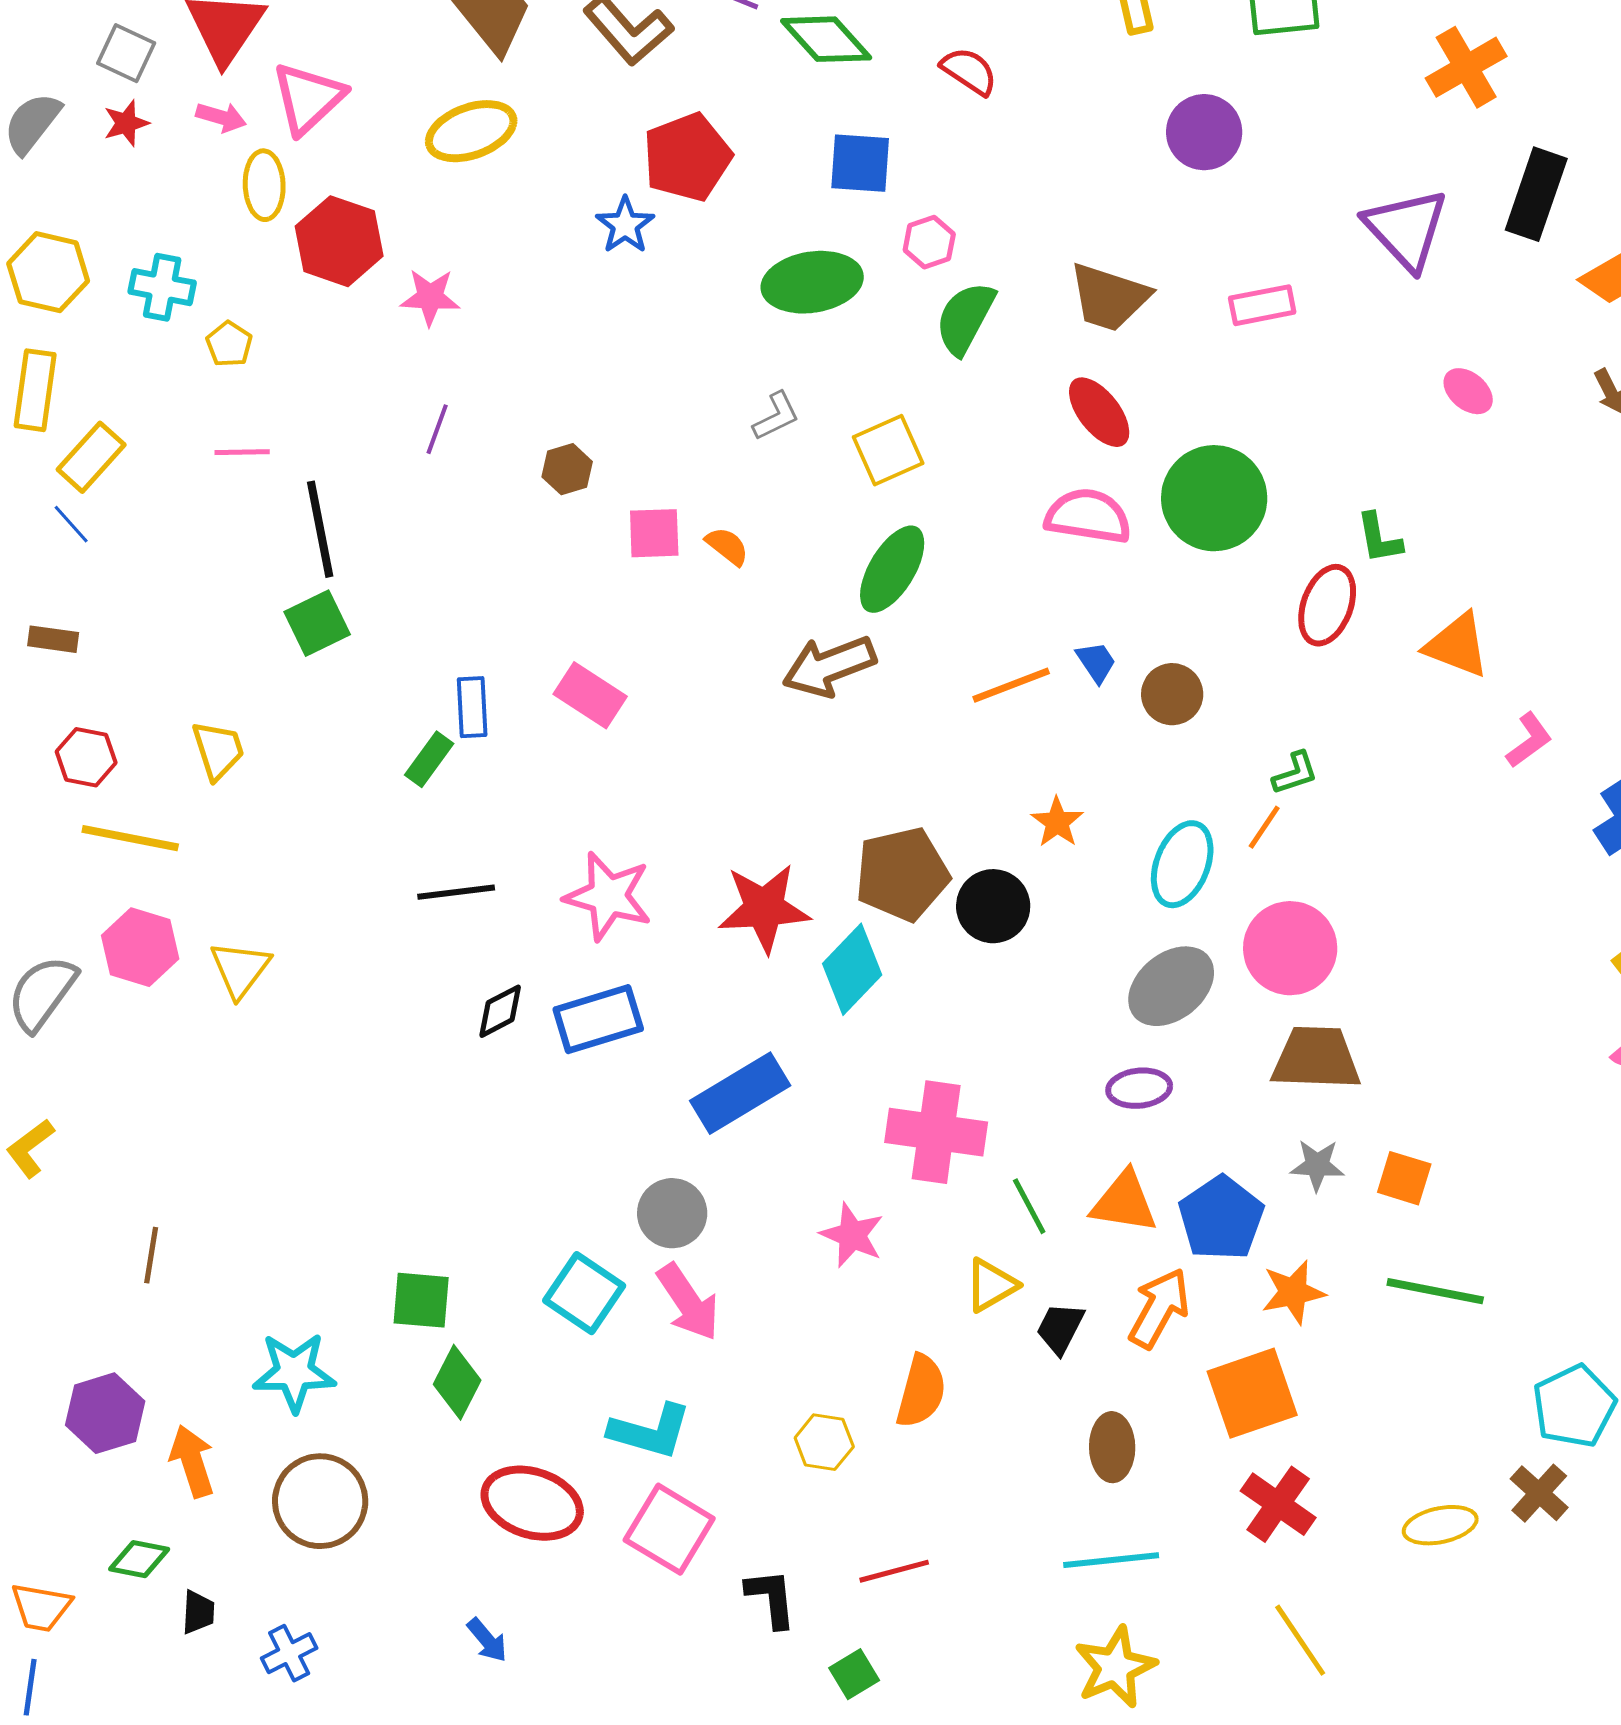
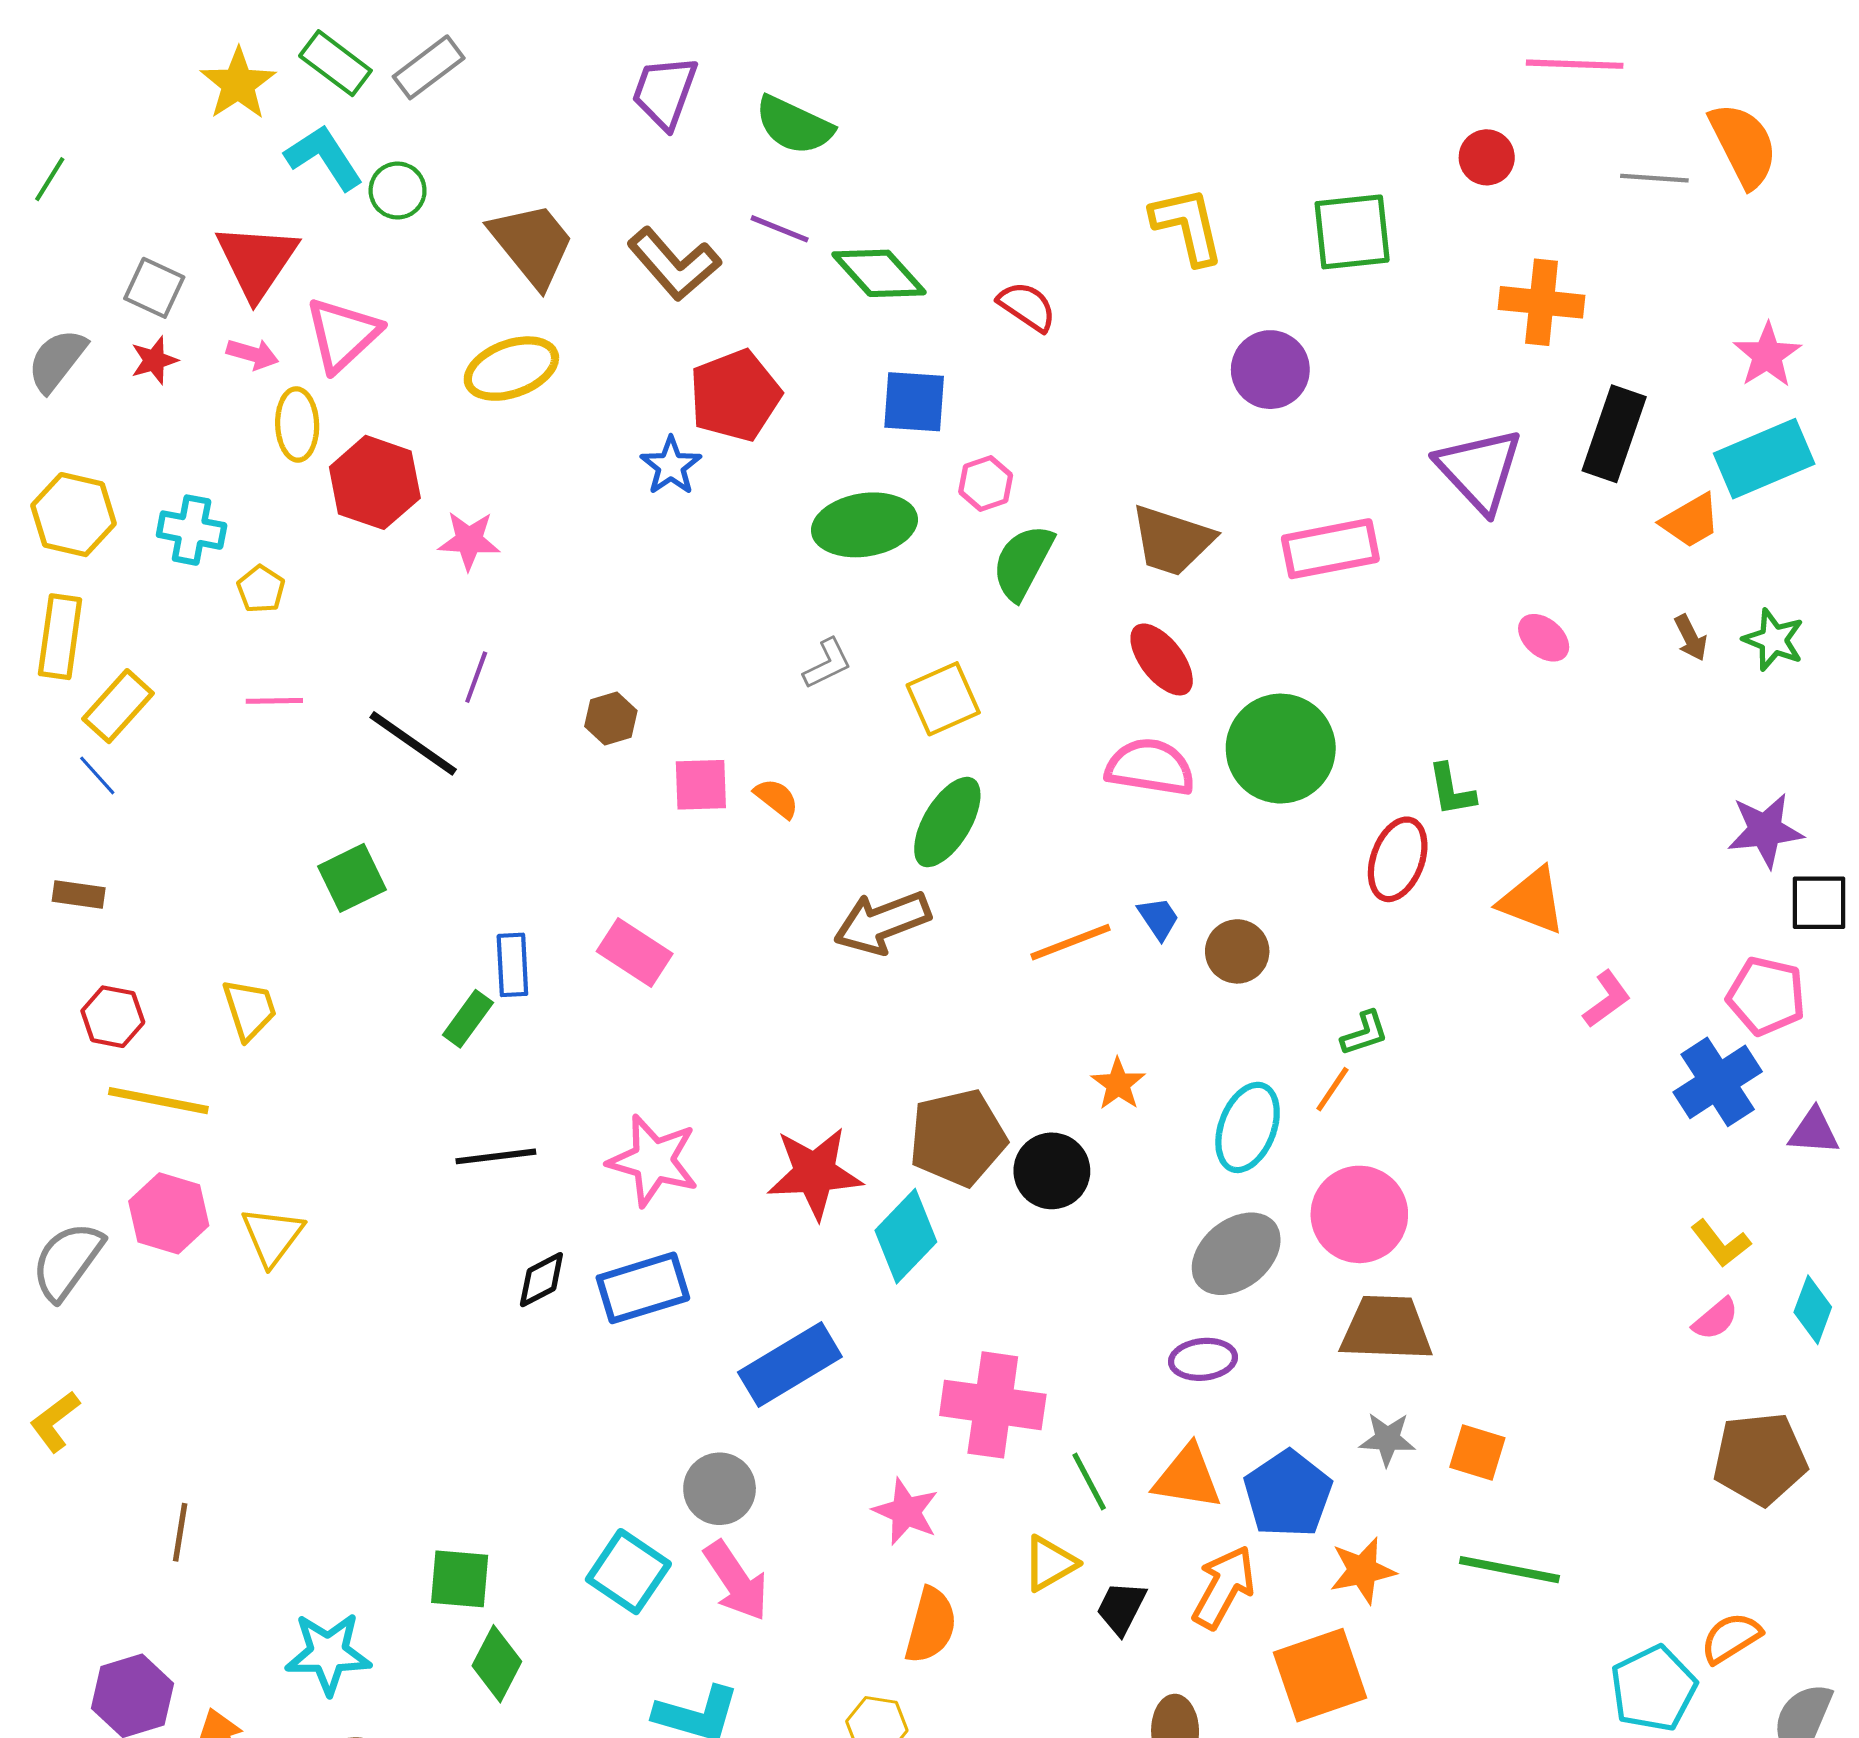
orange cross: (1466, 67) -> (1542, 302), turned 36
pink rectangle: (1262, 305) -> (1330, 549), size x1.4
black line: (320, 529) -> (413, 743), moved, turned -44
orange semicircle: (921, 1391) -> (931, 1625), moved

